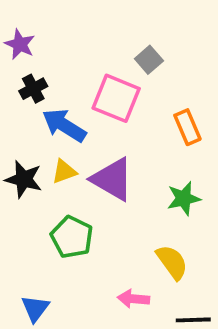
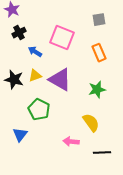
gray square: (149, 60) -> (99, 20), moved, turned 32
blue arrow: (64, 125) -> (35, 52), size x0.6
blue triangle: (35, 308) -> (20, 135), moved

